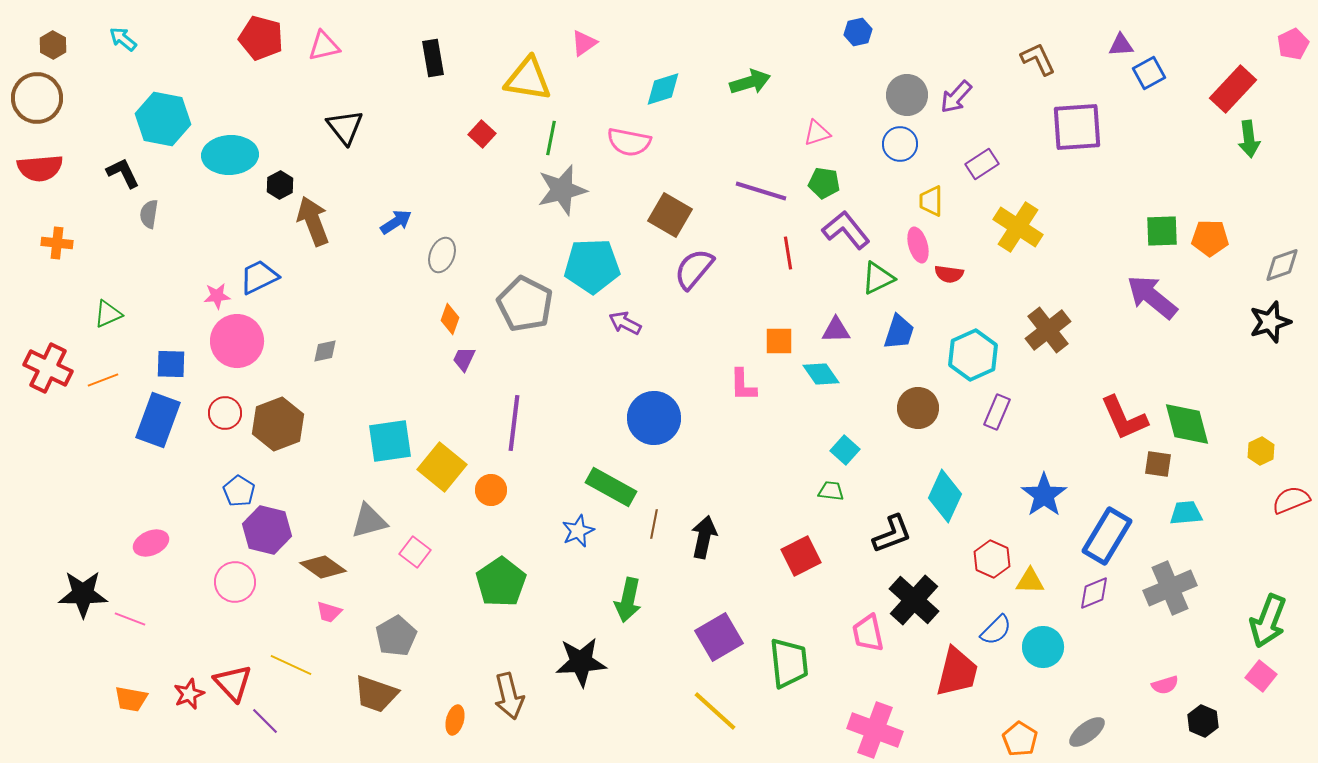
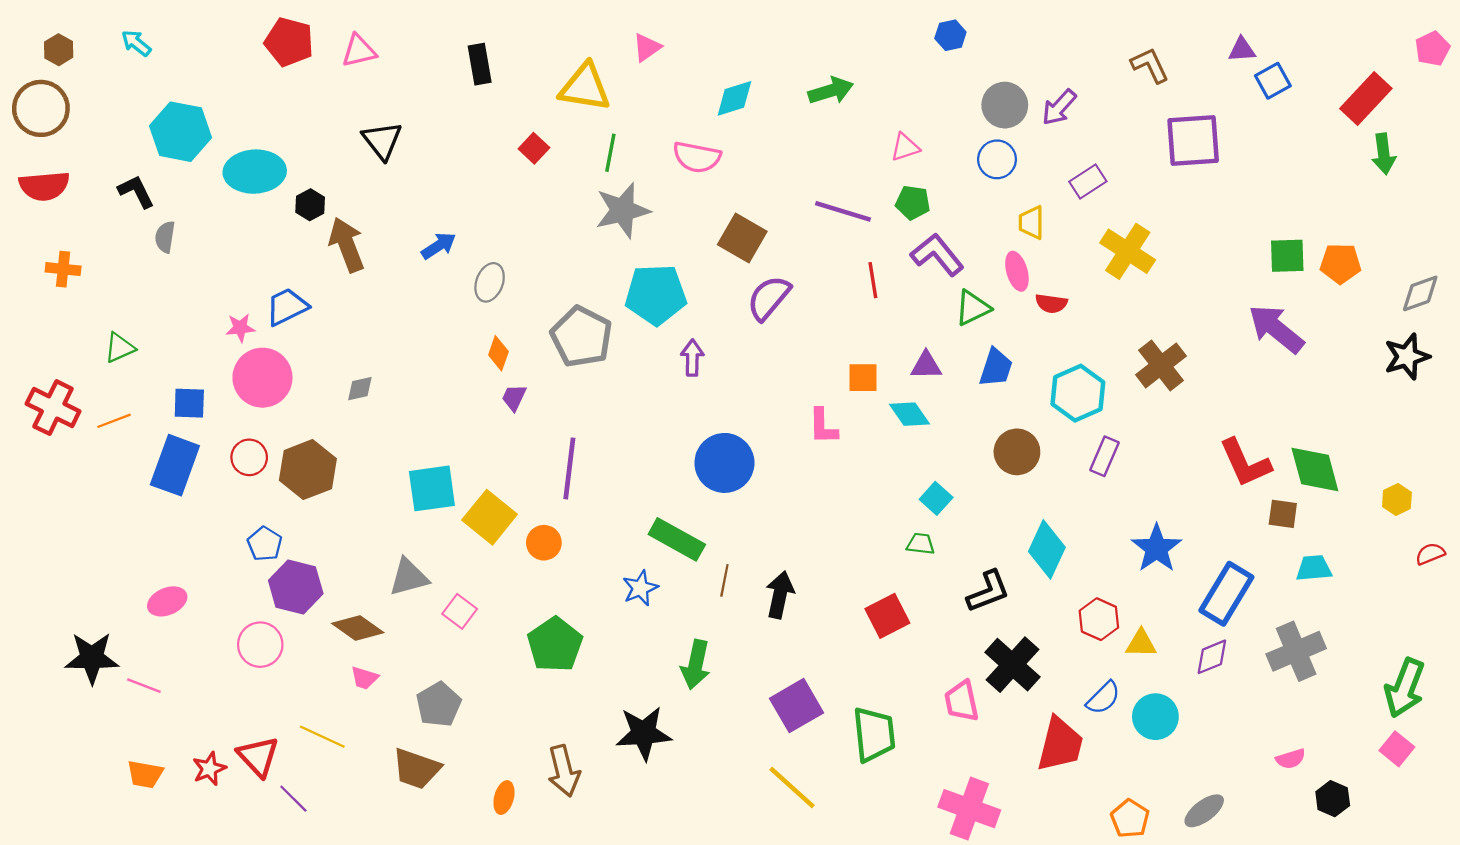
purple arrow: (625, 323) -> (692, 358), turned 64
red semicircle: (1291, 500) -> (1430, 554), size x0.7

